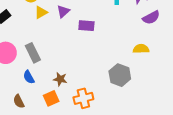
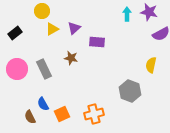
yellow semicircle: (141, 49) -> (151, 65), turned -77
blue semicircle: (29, 77) -> (43, 104), moved
brown star: (60, 79) -> (71, 58), moved

